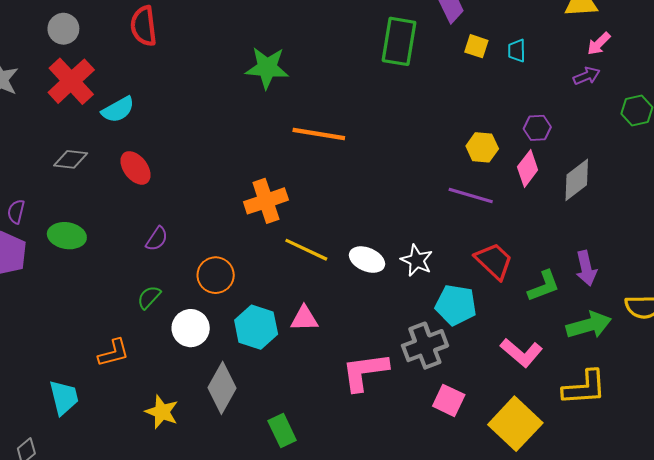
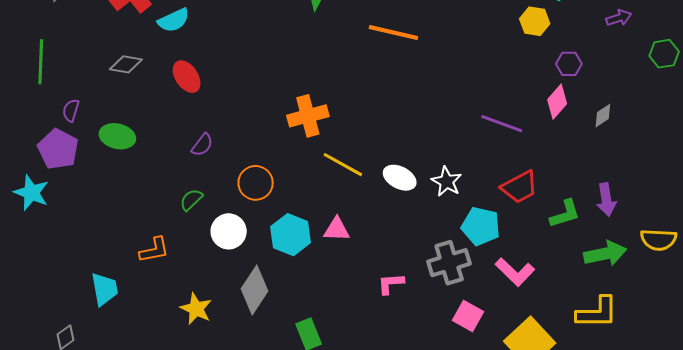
orange line: (319, 134) -> (393, 33), moved
yellow hexagon: (482, 147) -> (535, 21), moved
gray diamond: (577, 180) -> (603, 116), size x0.6
red trapezoid: (494, 261) -> (520, 187), turned 105
pink L-shape: (521, 353) -> (515, 272), moved
pink L-shape: (365, 372) -> (391, 284), size x0.6

